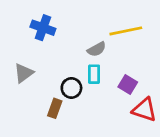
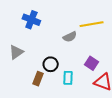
cyan rectangle: (94, 74) -> (68, 78), moved

